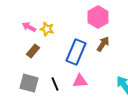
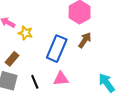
yellow star: (47, 29) -> (25, 33), moved
brown rectangle: (33, 51) -> (12, 59), moved

